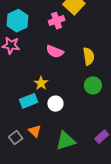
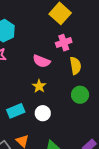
pink cross: (57, 21) -> (64, 43), moved
yellow star: (41, 83) -> (39, 86), moved

